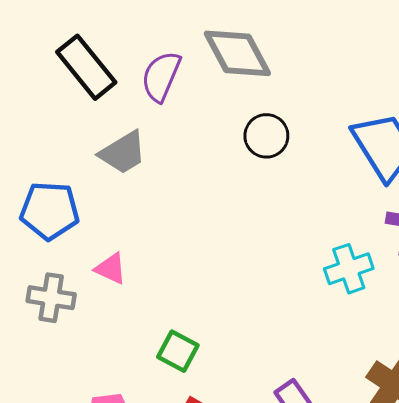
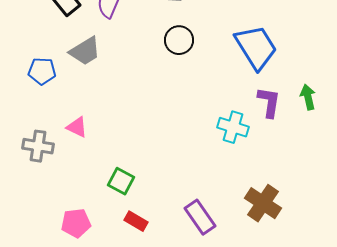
blue pentagon: (50, 211) -> (42, 71), moved, size x0.7
cyan cross: (349, 269) -> (233, 127), turned 36

